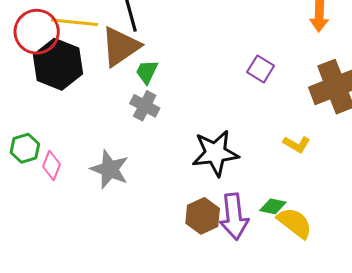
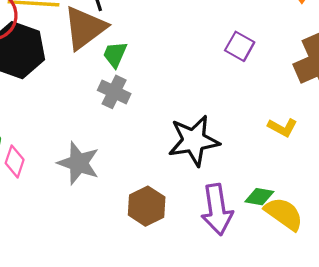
brown hexagon: (203, 216) -> (147, 206), moved

